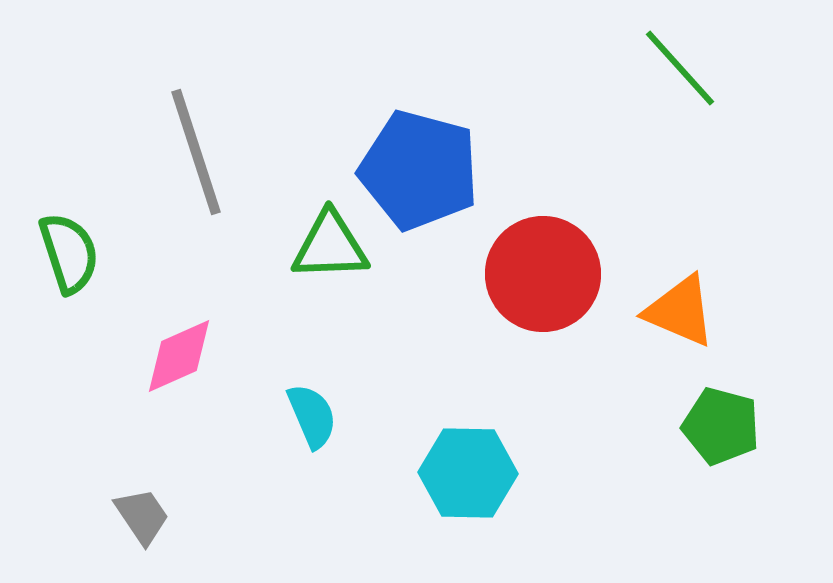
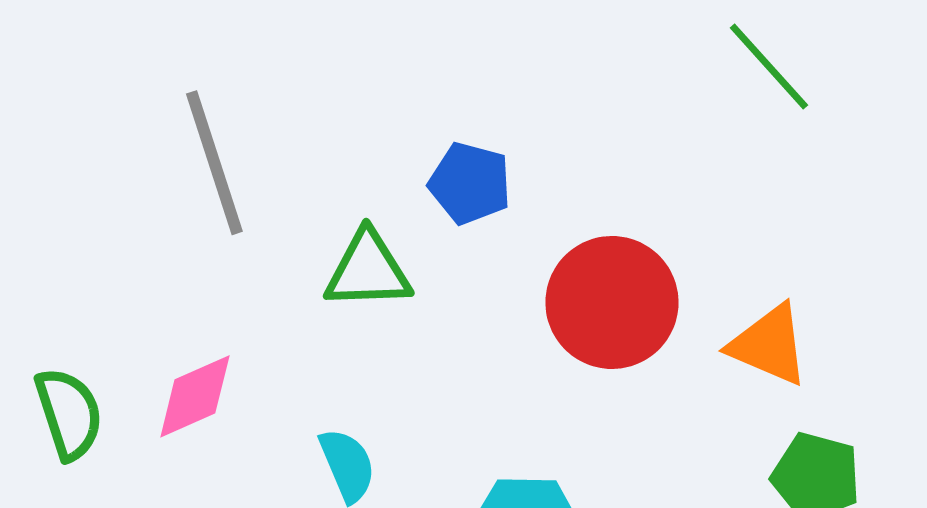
blue pentagon: (419, 170) -> (470, 183), size x0.6
green semicircle: (69, 253) -> (69, 414), moved

